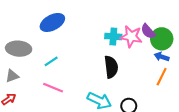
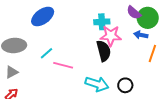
pink star: (131, 37) -> (111, 36), moved
blue arrow: (162, 57) -> (141, 35), moved
pink line: (53, 88) -> (63, 65), moved

